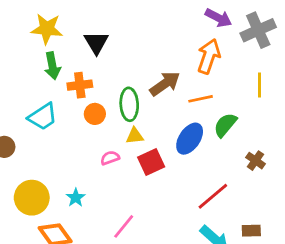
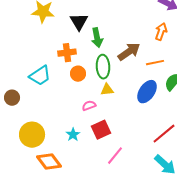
orange arrow: (209, 56) -> (161, 32), size x0.7
green arrow: (52, 66) -> (97, 38), moved
red square: (151, 162) -> (101, 130), moved
cyan star: (76, 198) -> (73, 135), moved
pink line: (124, 226) -> (115, 156), moved

